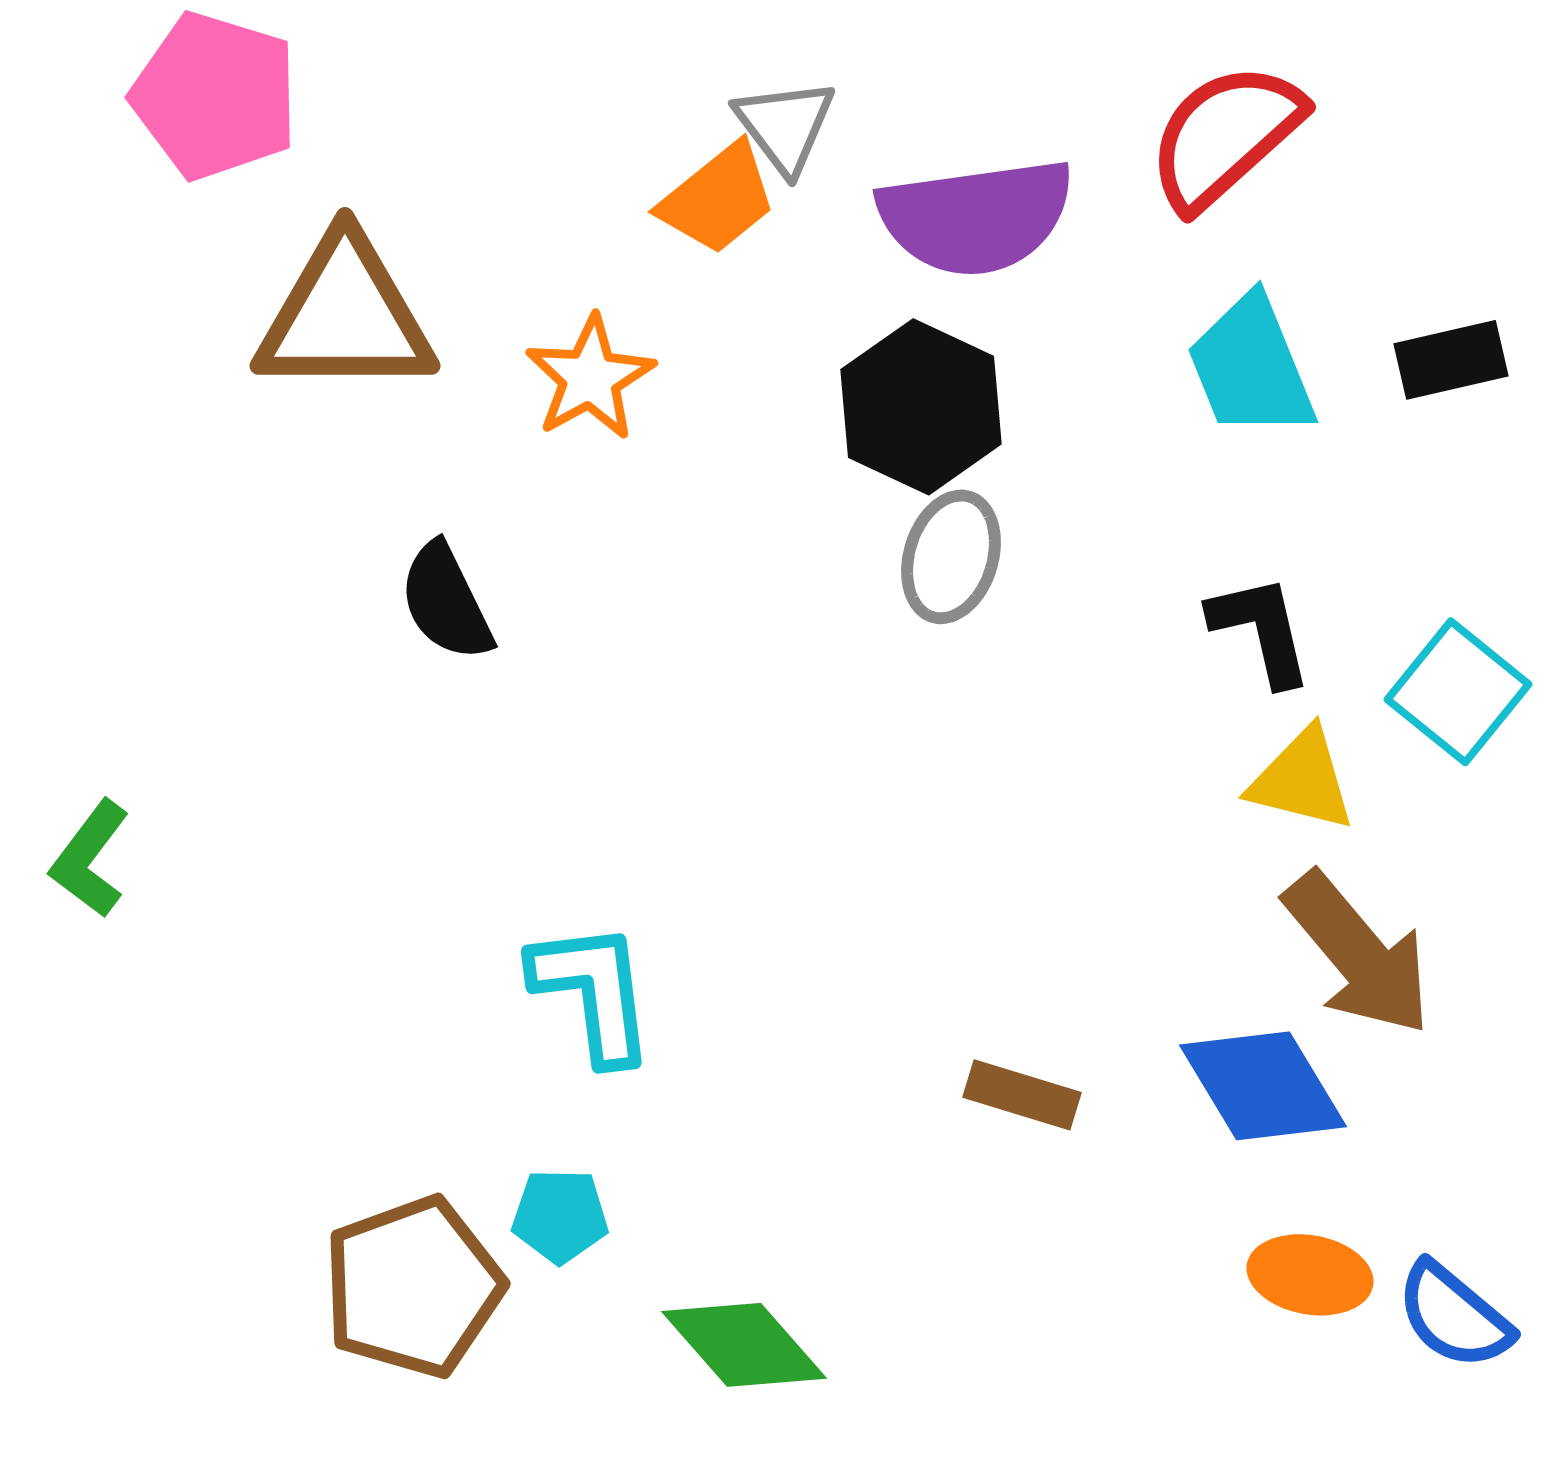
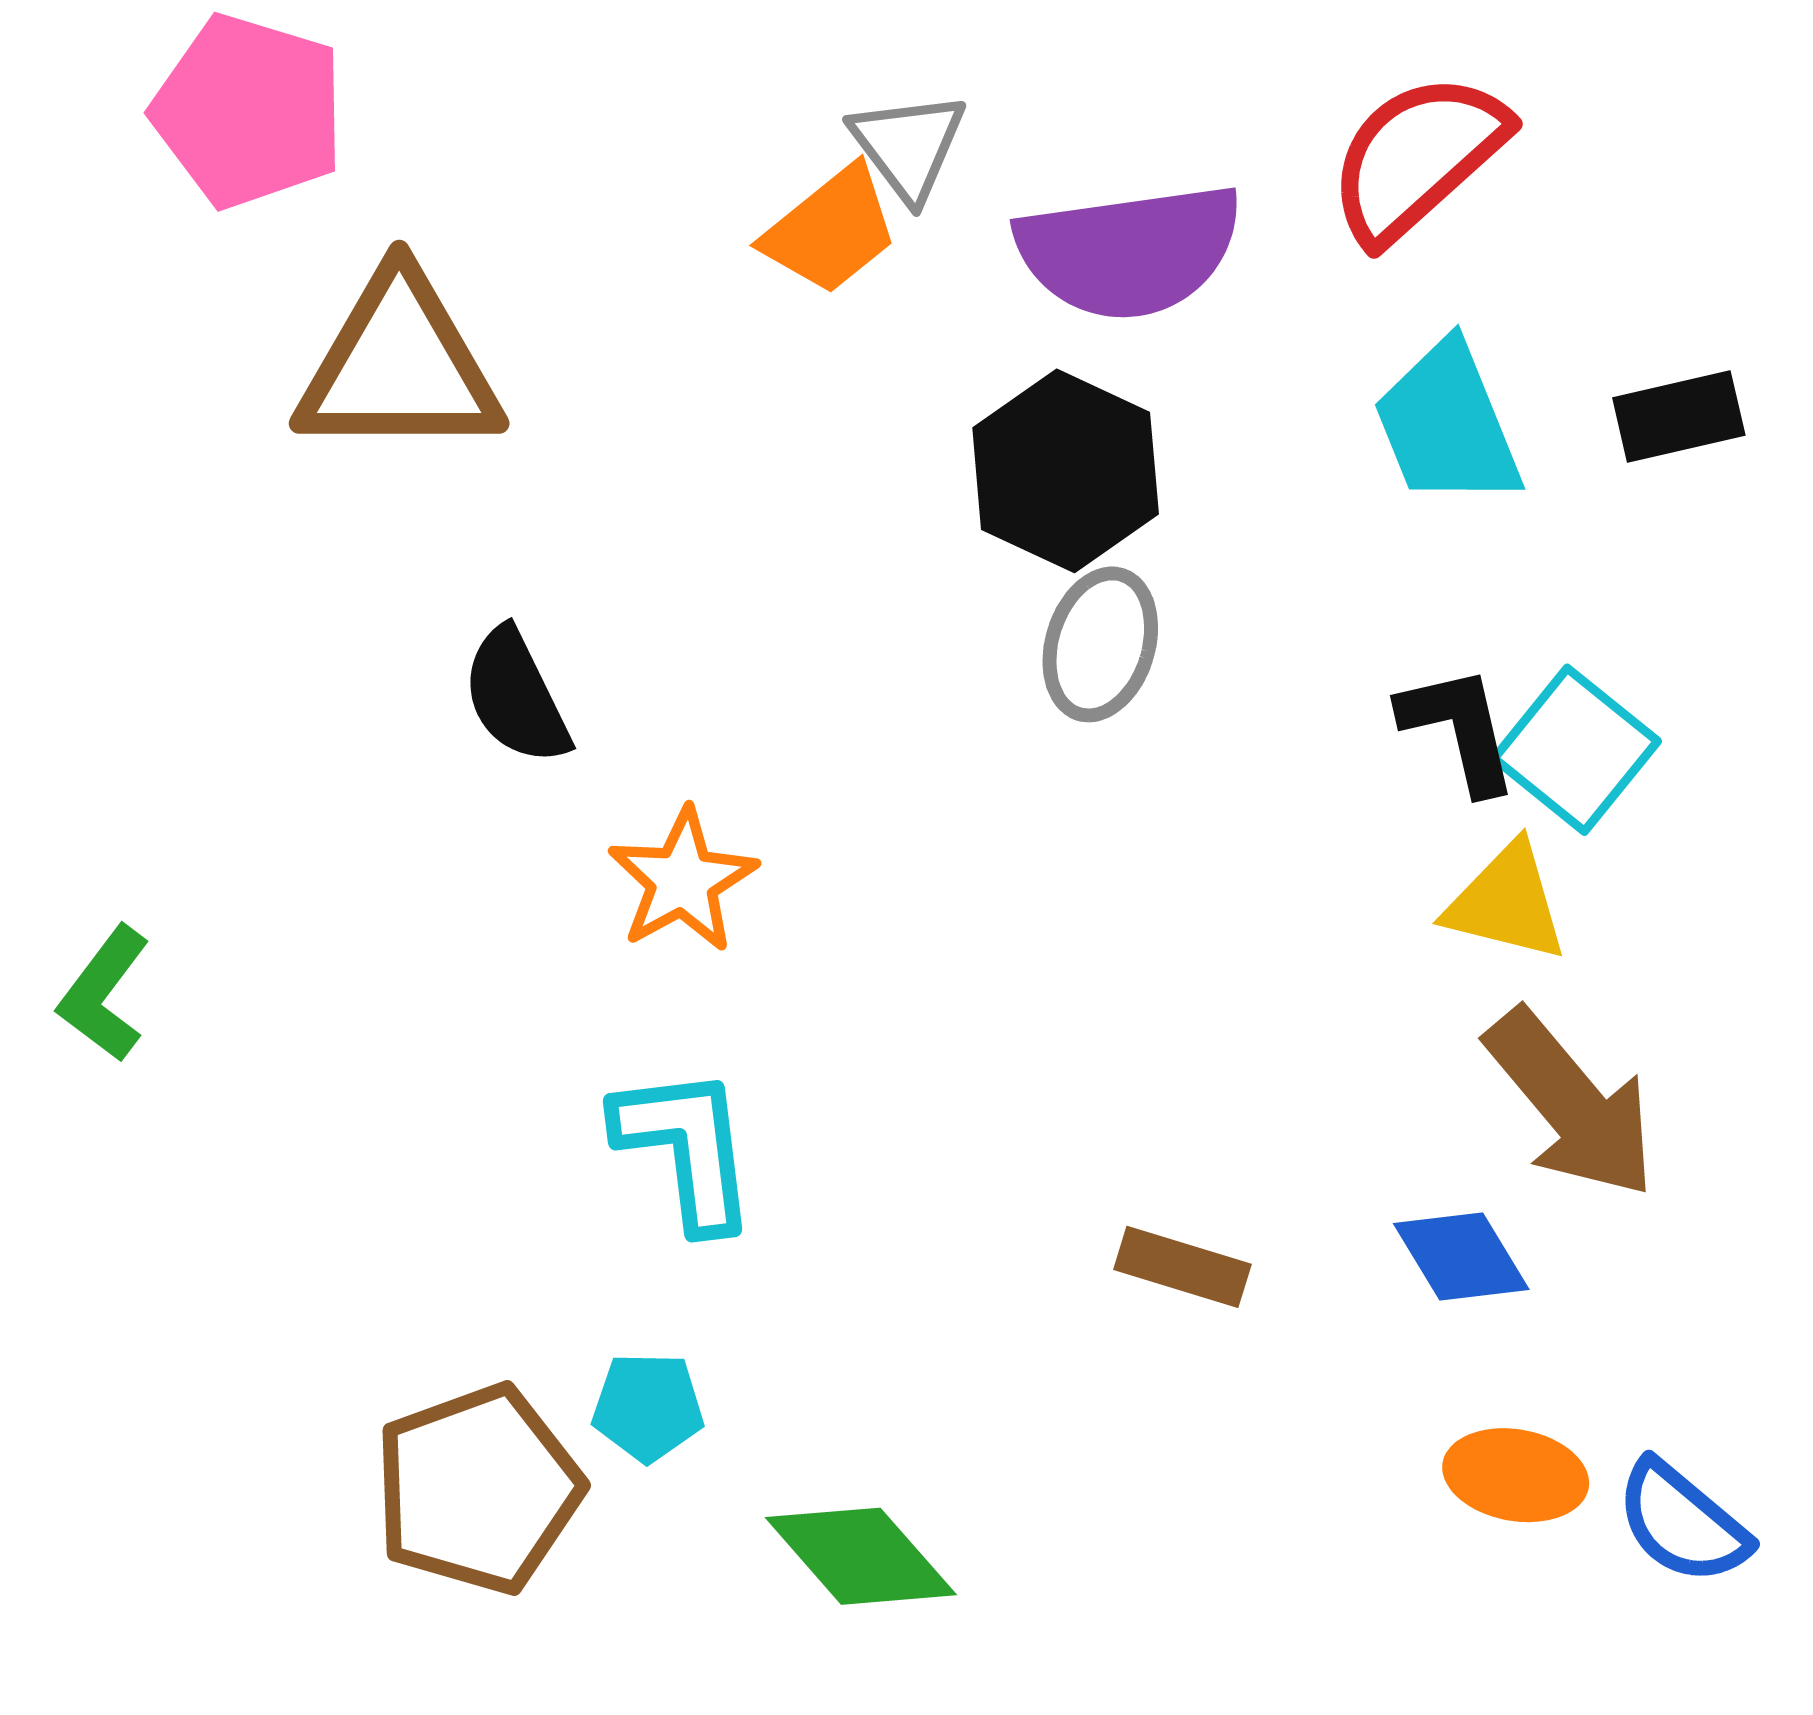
orange star: (590, 378) -> (683, 880), moved
cyan square: (1458, 692) -> (1576, 750), moved
blue diamond: (1263, 1086) -> (1461, 1257), size x0.7

